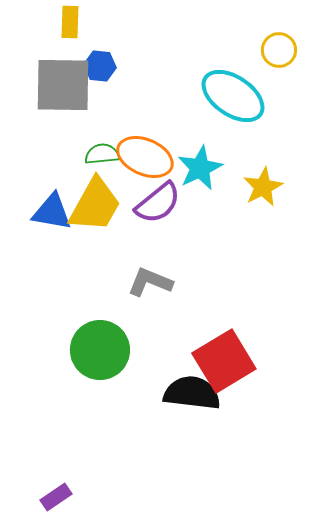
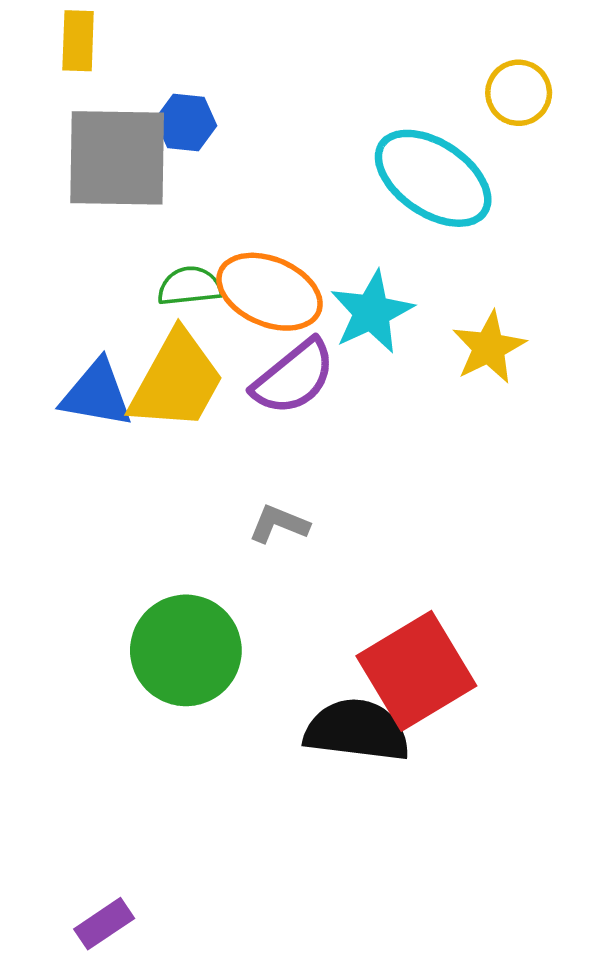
yellow rectangle: (70, 22) -> (78, 41), moved
gray L-shape: (150, 282) -> (279, 524), size x0.7

